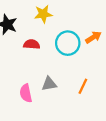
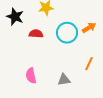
gray triangle: (49, 84) -> (64, 80), moved
orange line: (83, 86) -> (89, 64), moved

